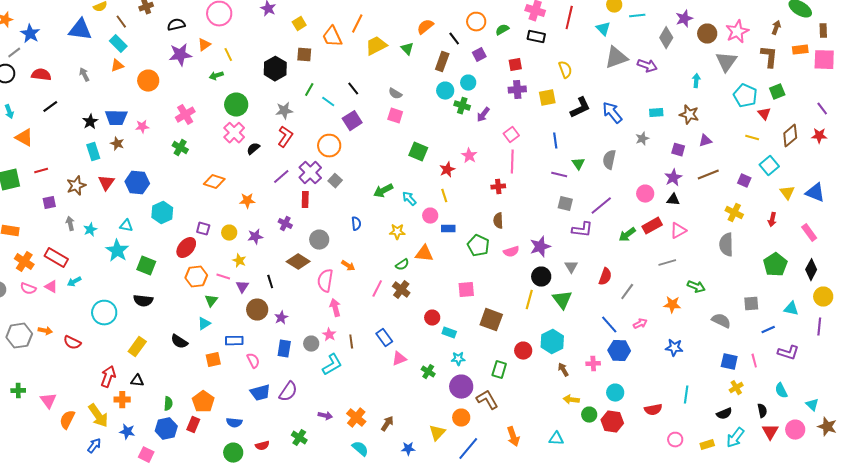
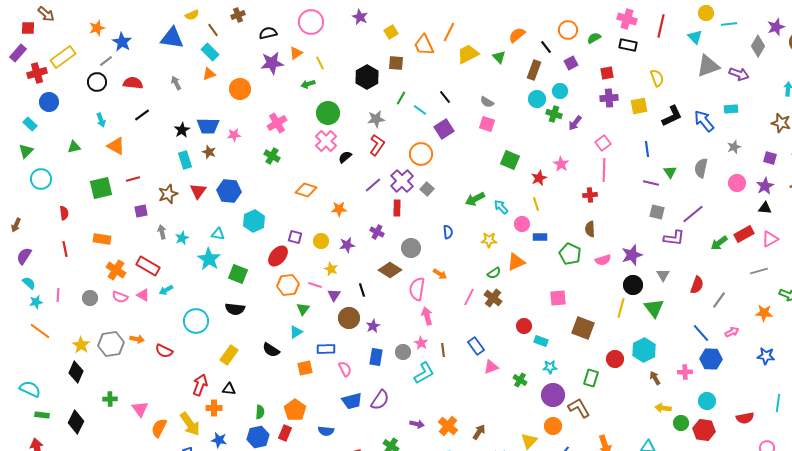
cyan rectangle: (656, 113) -> (731, 109), moved
pink circle: (645, 194) -> (737, 183), moved
orange triangle: (424, 254) -> (516, 262), turned -30

